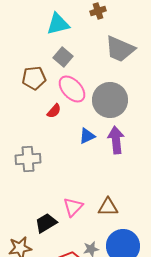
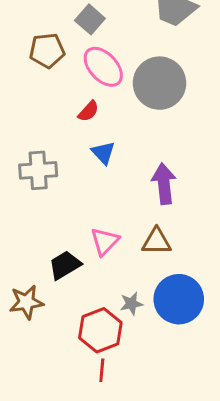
red semicircle: (54, 111) -> (88, 111), moved
blue triangle: (87, 136) -> (103, 153), moved, turned -48
purple arrow: (116, 140) -> (164, 184), moved

